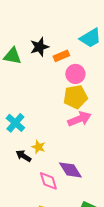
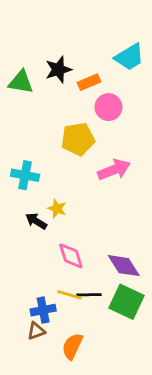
yellow pentagon: (75, 97) -> (78, 139), moved
cyan cross: (15, 123) -> (25, 175), turned -30
purple diamond: (70, 170) -> (124, 266), moved

